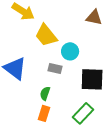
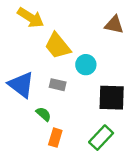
gray rectangle: (55, 68) -> (58, 85), moved
green semicircle: (45, 93) -> (44, 114), moved, turned 112

